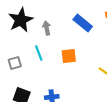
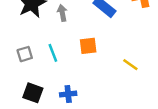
cyan line: (39, 53) -> (53, 53), moved

